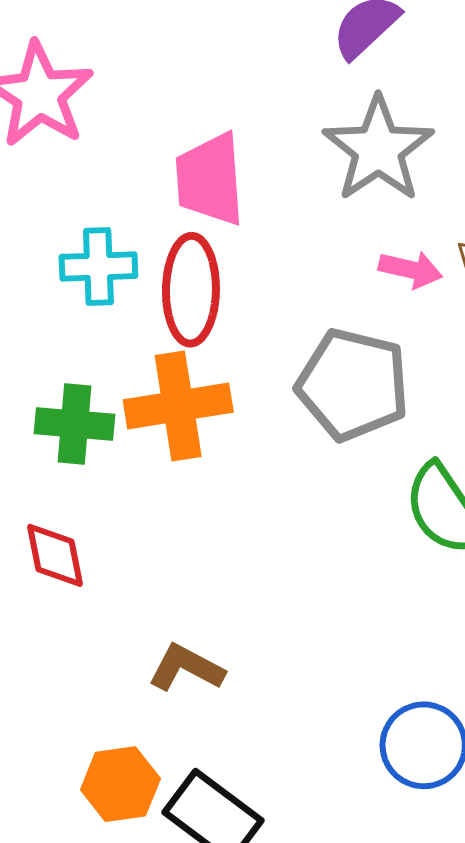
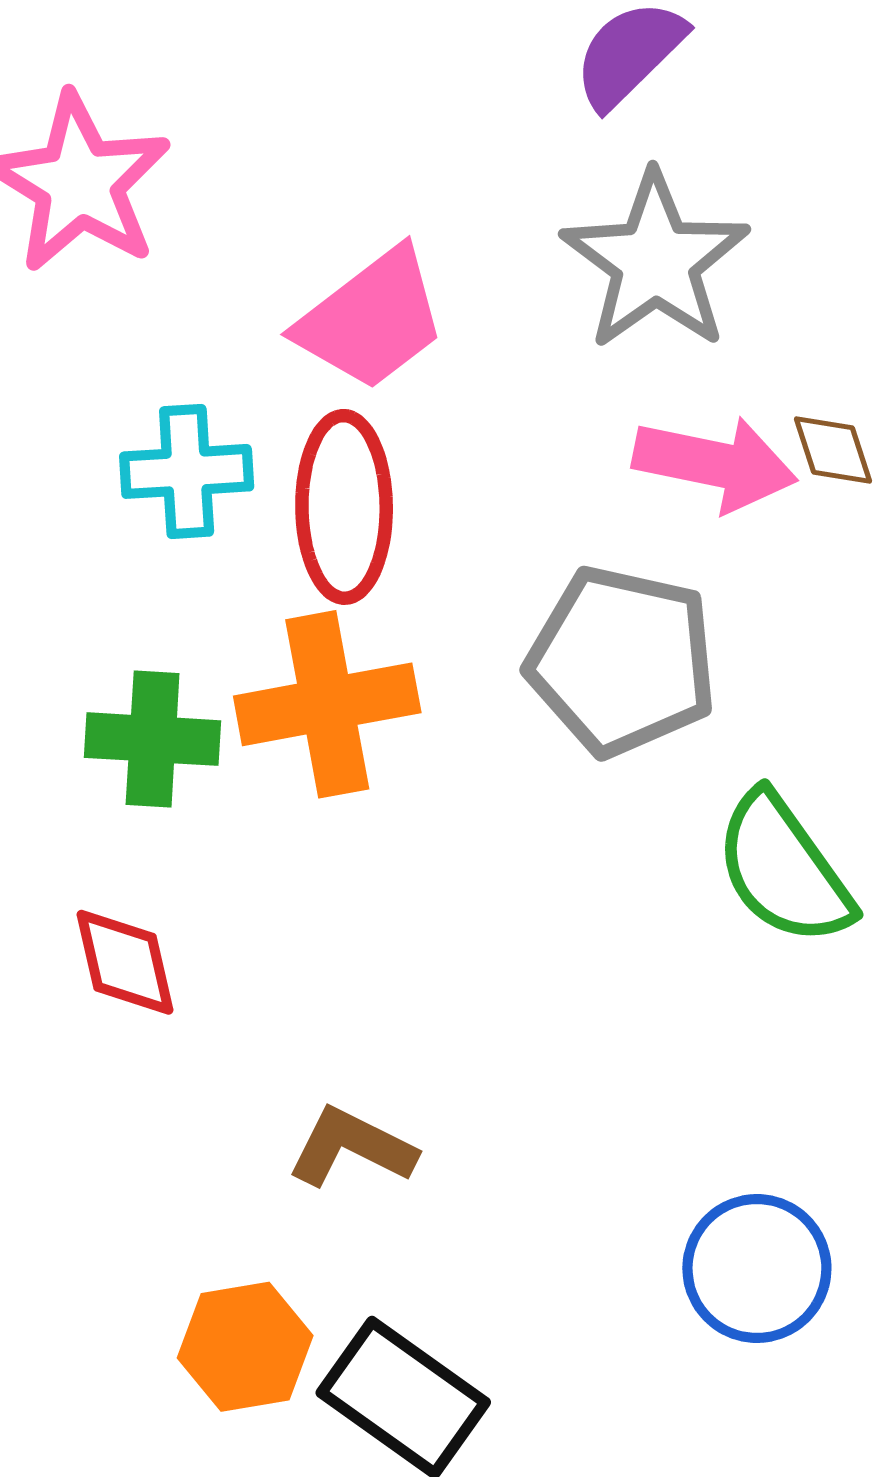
pink trapezoid: (210, 179) -> (371, 319), turned -122
pink arrow: (411, 270) -> (715, 464), size x1.5

